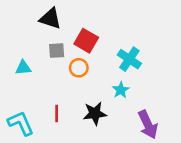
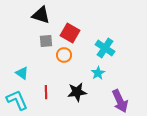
cyan triangle: (23, 68) -> (22, 73), moved, turned 40

